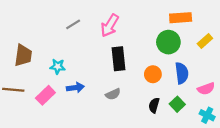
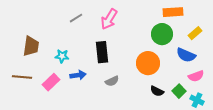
black rectangle: (119, 59) -> (102, 52), moved
blue semicircle: (182, 73) -> (186, 55), moved, turned 120
orange circle: (153, 74) -> (148, 63), size x1.5
green square: (177, 104) -> (179, 91), moved
black semicircle: (154, 105) -> (157, 91), moved, turned -80

